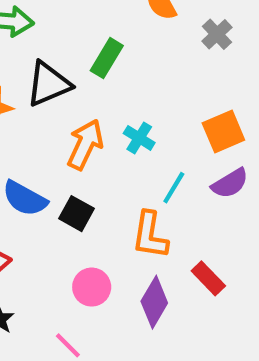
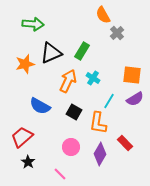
gray cross: (217, 34) -> (117, 33), moved
green rectangle: (107, 58) -> (82, 51), moved
orange square: (223, 131) -> (132, 75), turned 30
black square: (77, 214) -> (74, 112), moved

